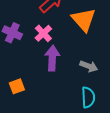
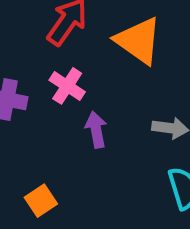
purple arrow: (52, 58) -> (96, 130), size x0.7

